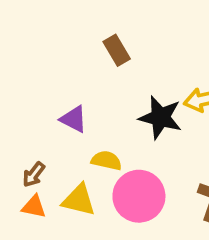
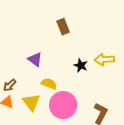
black star: (160, 117) -> (81, 65), size x0.6
yellow triangle: (79, 200) -> (31, 102), turned 30

